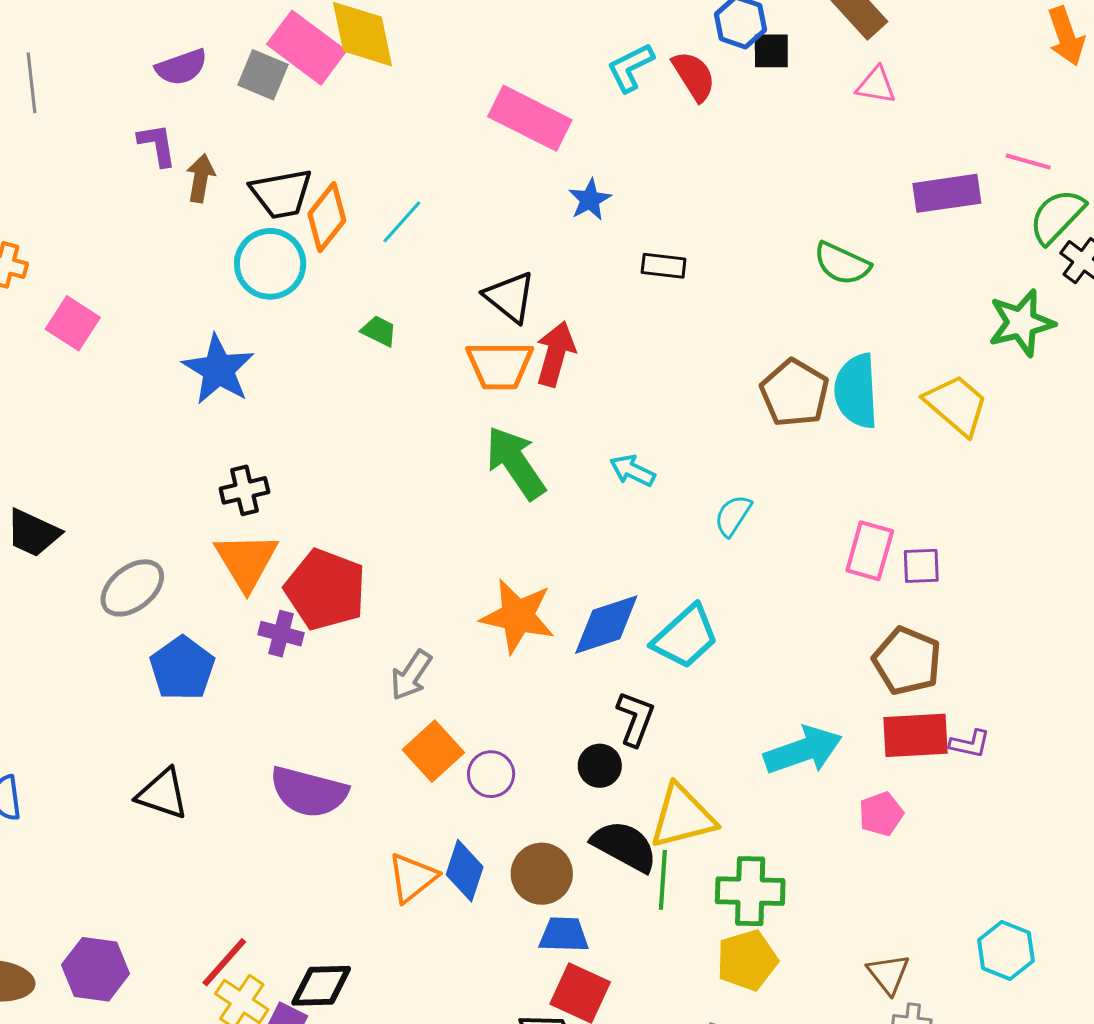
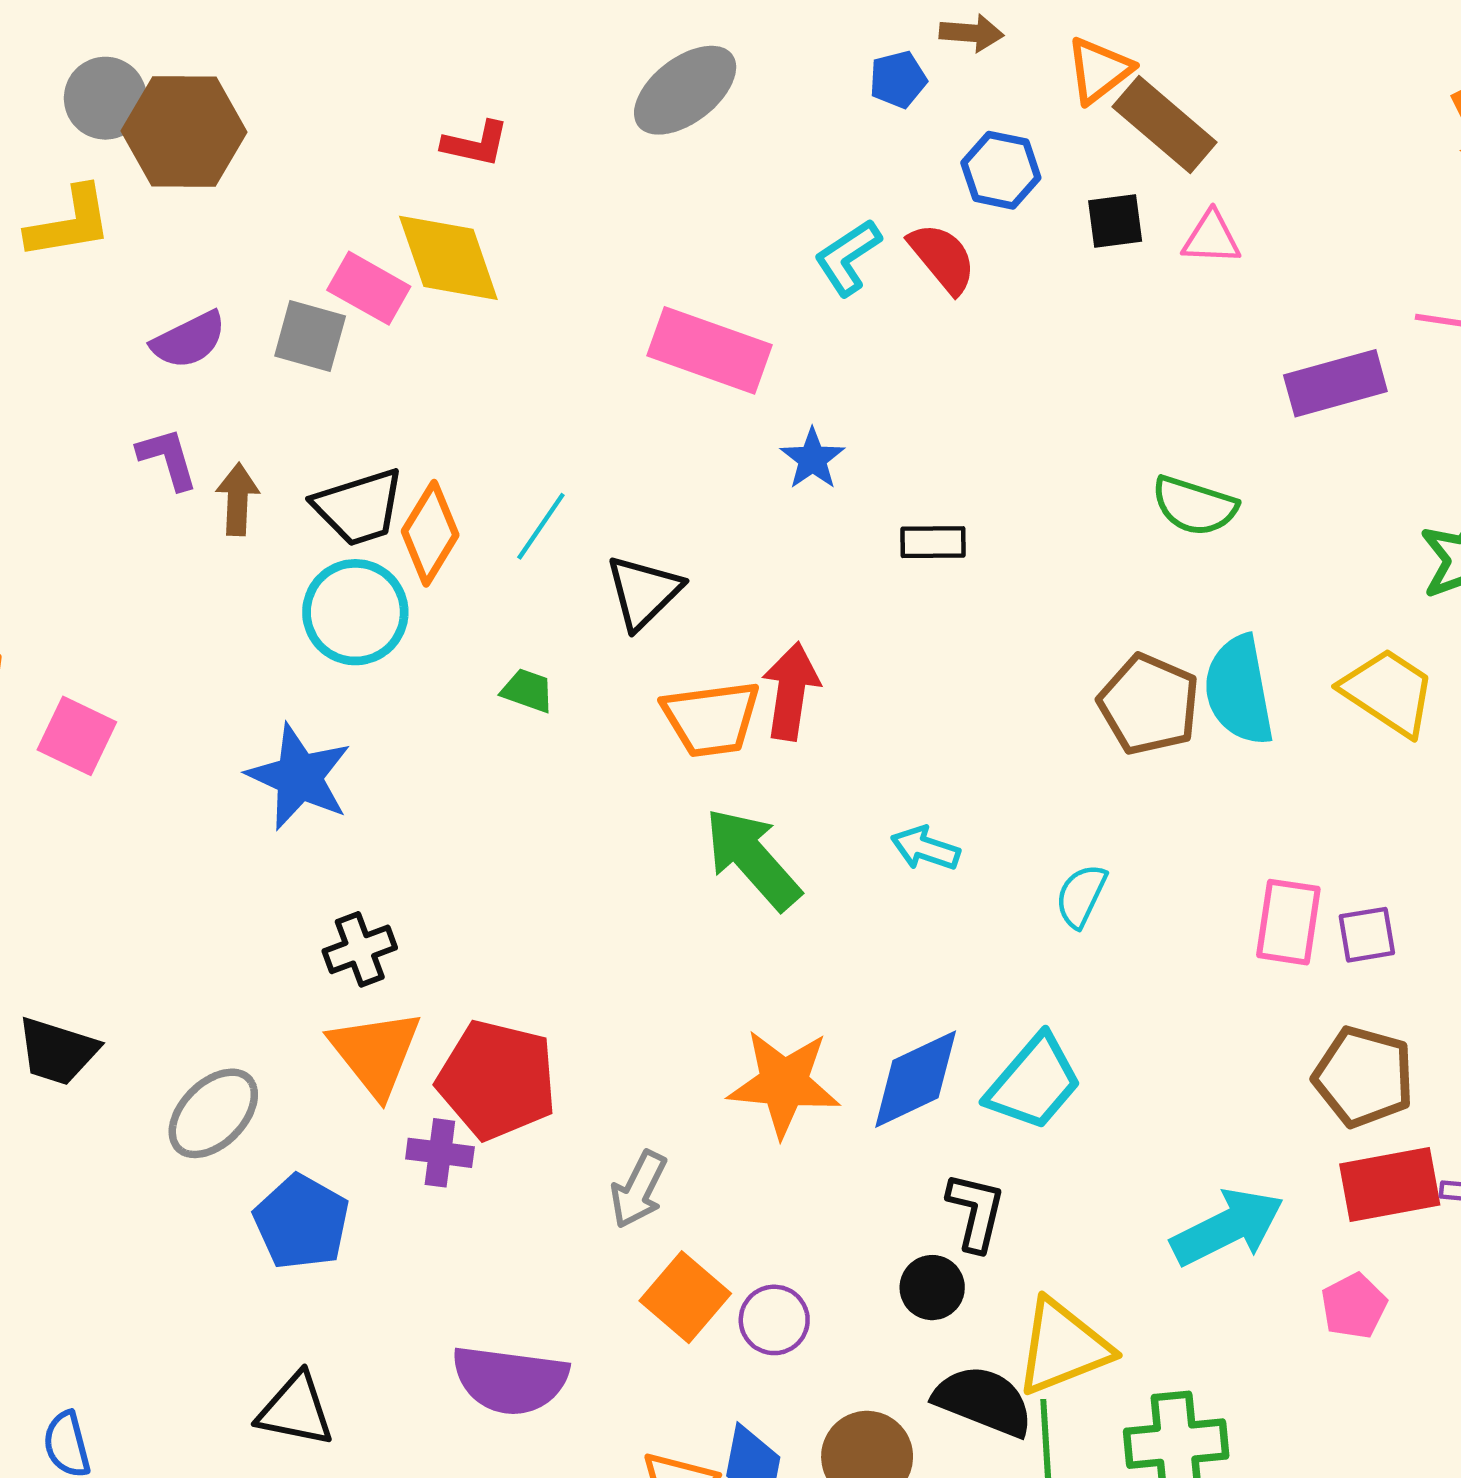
pink rectangle: (307, 48) -> (369, 288), size x0.7
black square: (771, 51) -> (1115, 221), moved
black triangle: (510, 297) -> (644, 592), moved, turned 44

